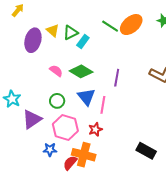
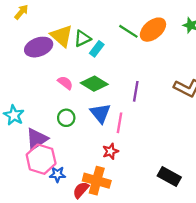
yellow triangle: (53, 30) -> (62, 36), size x1.5
purple ellipse: (33, 40) -> (39, 47), turned 55
pink hexagon: (65, 127) -> (41, 159), moved

